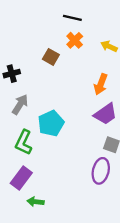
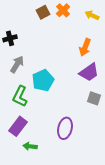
brown square: (51, 57) -> (43, 12), moved, turned 32
purple ellipse: (101, 171) -> (65, 128), moved

